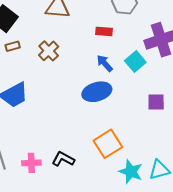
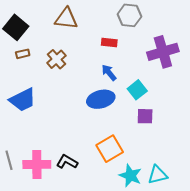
cyan square: (135, 61) -> (137, 90), moved
purple square: (156, 102) -> (145, 116), moved
pink cross: (31, 163) -> (37, 164), size x1.5

